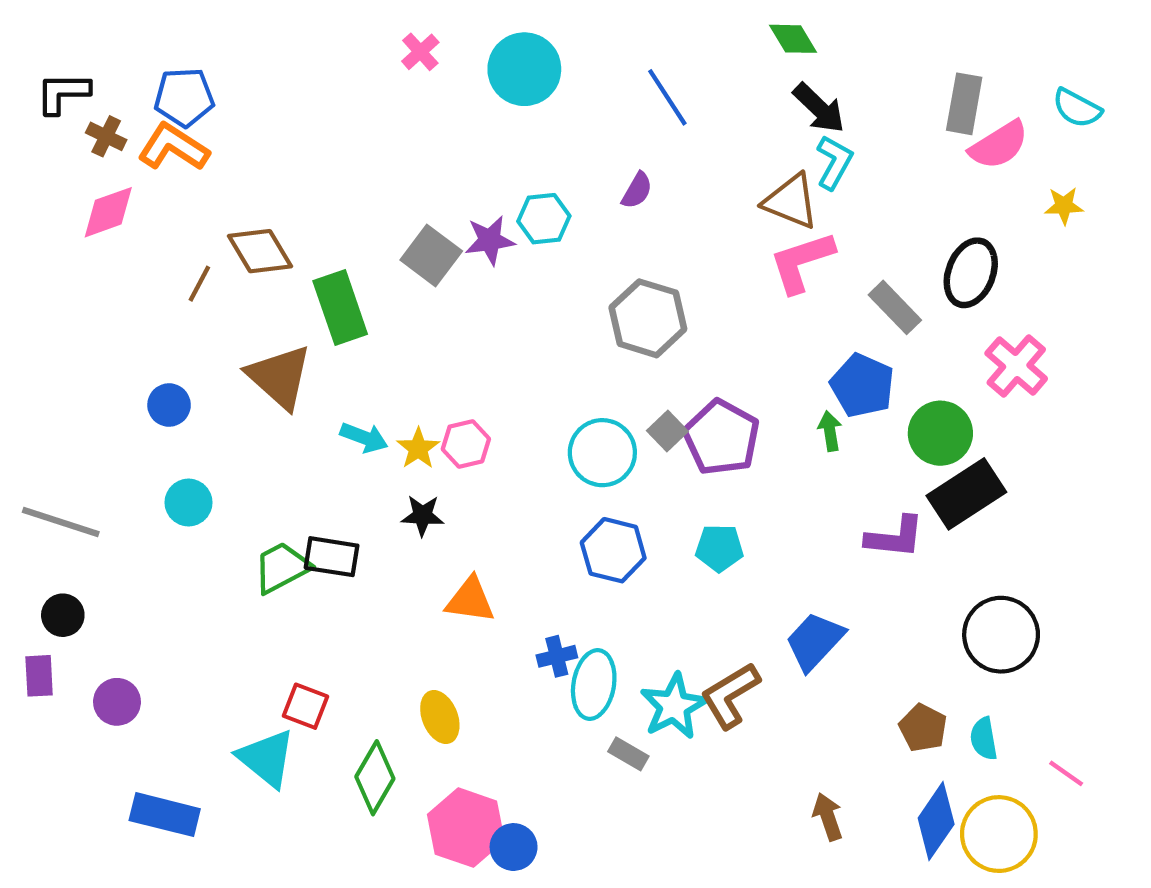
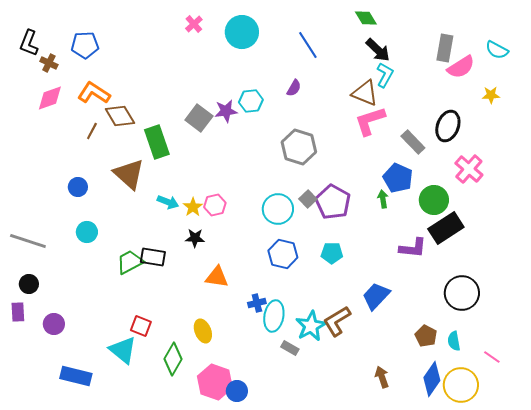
black L-shape: (63, 93) -> (29, 43), turned -68
orange L-shape: (173, 147) -> (94, 93), moved

